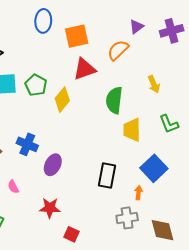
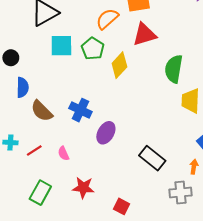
orange semicircle: (118, 50) -> (107, 19), moved
black rectangle: (107, 175) -> (152, 158), moved, turned -65
red star: (50, 208) -> (83, 188), moved

